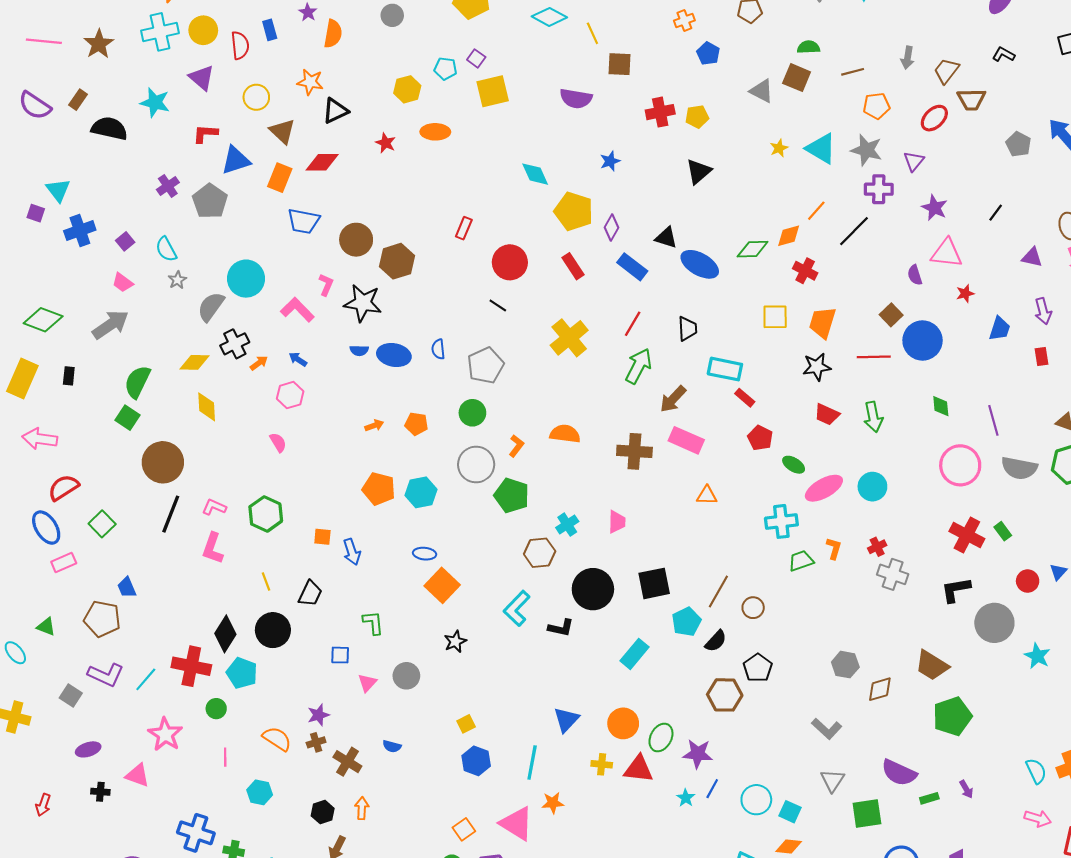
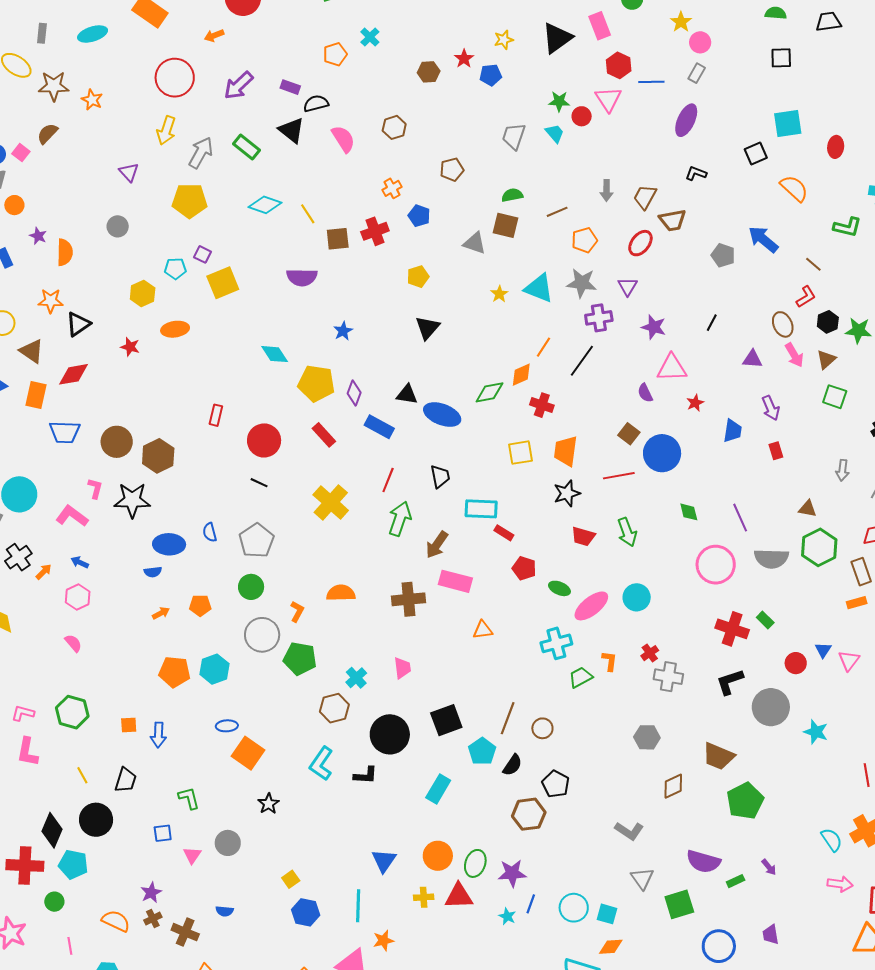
red cross: (660, 112) -> (375, 231), moved
blue semicircle: (359, 350) -> (153, 572), moved
blue arrow: (352, 552) -> (158, 735), turned 30
gray hexagon: (845, 665) -> (647, 737), moved

